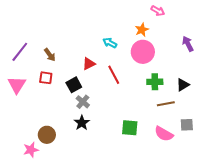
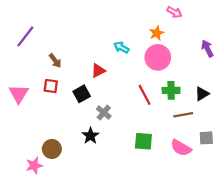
purple line: (20, 52) -> (25, 36), moved
red line: (114, 75) -> (145, 95), moved
gray cross: (83, 102) -> (104, 113), moved

